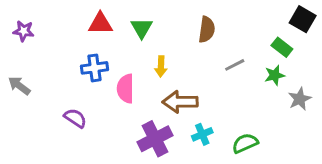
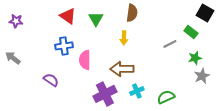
red triangle: (100, 24) -> (68, 16), turned 36
brown semicircle: (207, 30) -> (132, 13), moved
gray line: (235, 65) -> (170, 44), moved
yellow arrow: (161, 66) -> (124, 38), moved
green star: (275, 75) -> (195, 58), moved
gray star: (300, 99) -> (202, 76), moved

